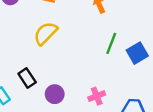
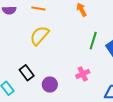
pink cross: (97, 96) -> (83, 74), moved

